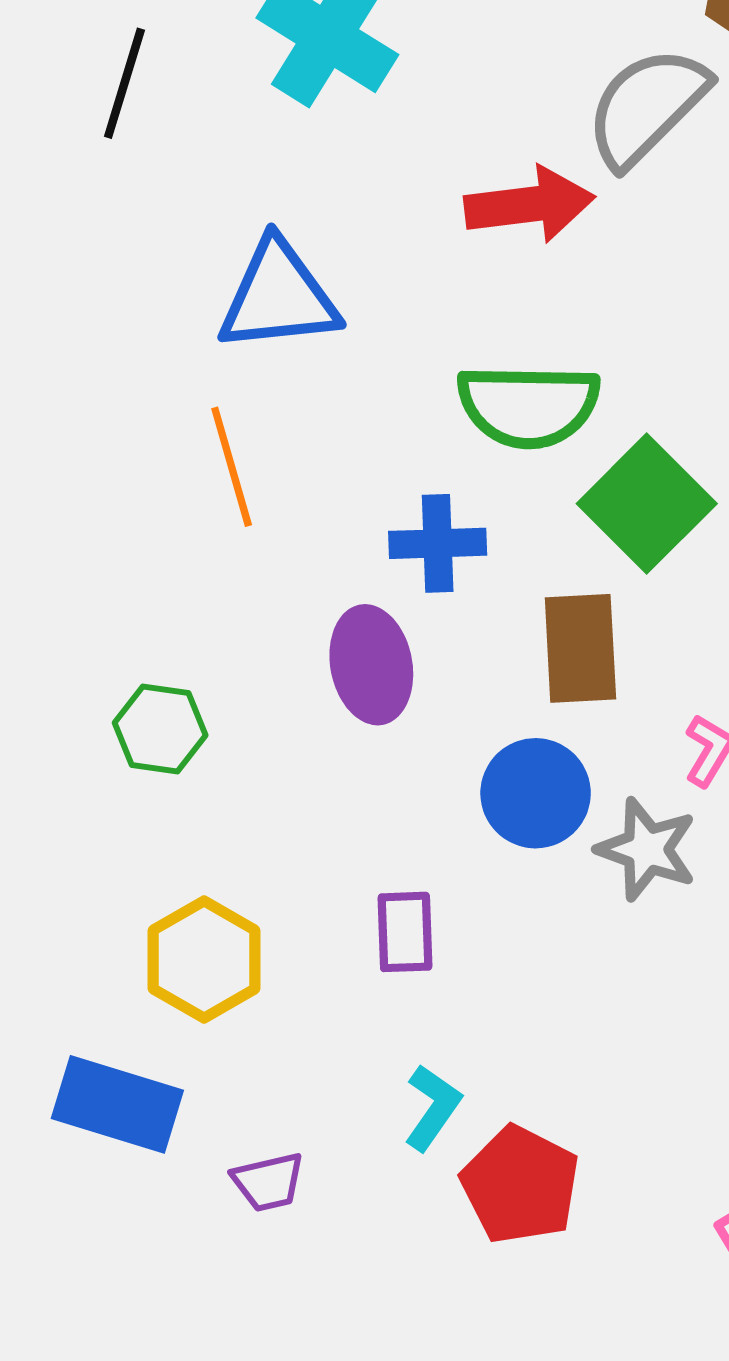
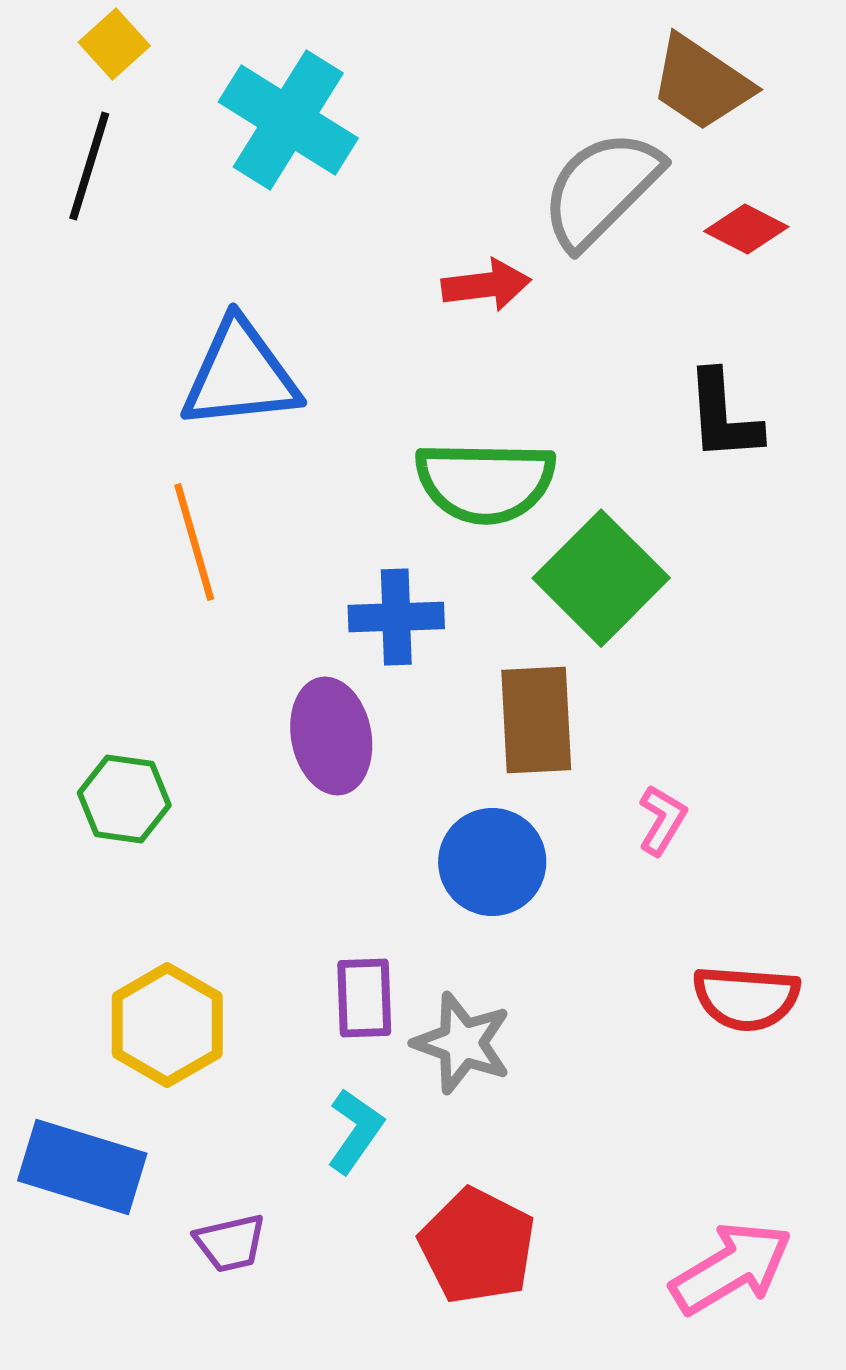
red arrow: (529, 205) -> (486, 285), size x0.7
gray star: (647, 849) -> (462, 1043), moved
cyan L-shape: (433, 1107) -> (355, 1131), moved

